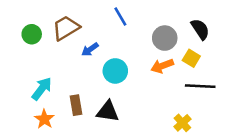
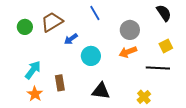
black semicircle: (200, 29) -> (164, 13), moved
yellow square: (191, 58) -> (166, 46), moved, turned 32
black triangle: (108, 112) -> (101, 91), moved

